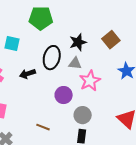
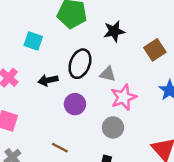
black star: (78, 42) -> (114, 31), moved
purple circle: (64, 95) -> (75, 104), moved
gray circle: (83, 115) -> (113, 127), moved

